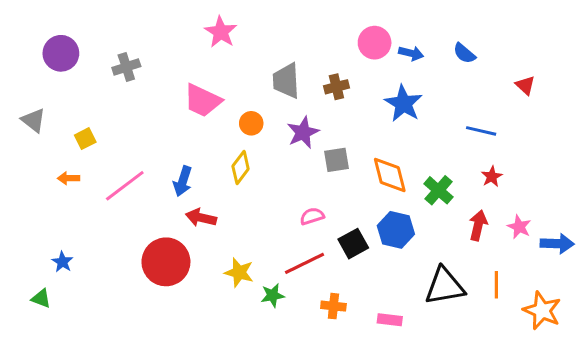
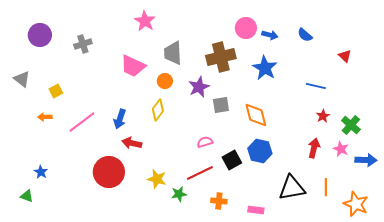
gray trapezoid: (286, 81) -> (173, 53), moved
brown cross: (336, 87) -> (221, 57), size x1.8
green cross: (438, 190) -> (351, 125), moved

